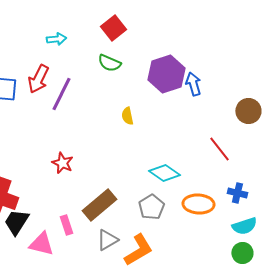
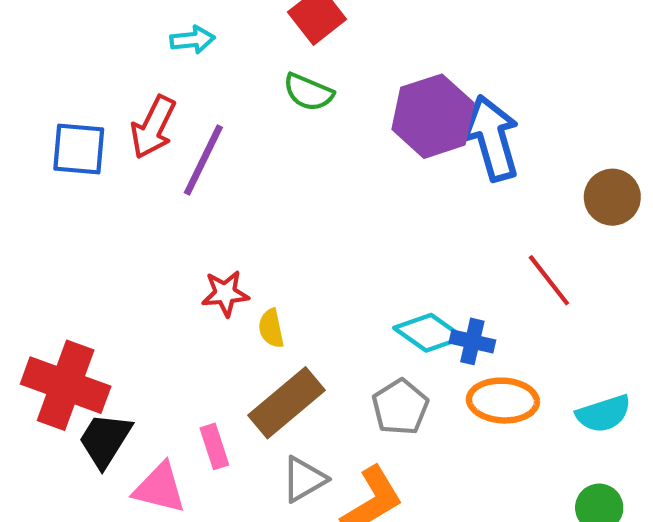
blue arrow: (193, 84) -> (492, 138), size x1.6
yellow semicircle: (127, 116) -> (271, 328), moved
red star: (62, 163) -> (225, 293), moved, turned -30
blue cross: (237, 193) -> (472, 341), moved
cyan semicircle: (244, 226) -> (604, 414), moved

